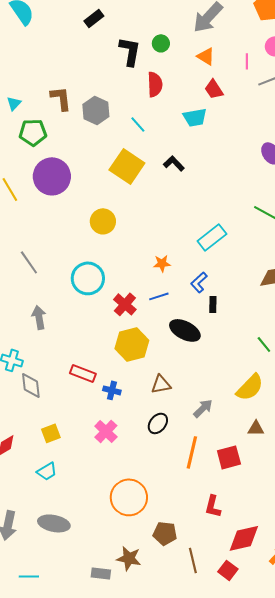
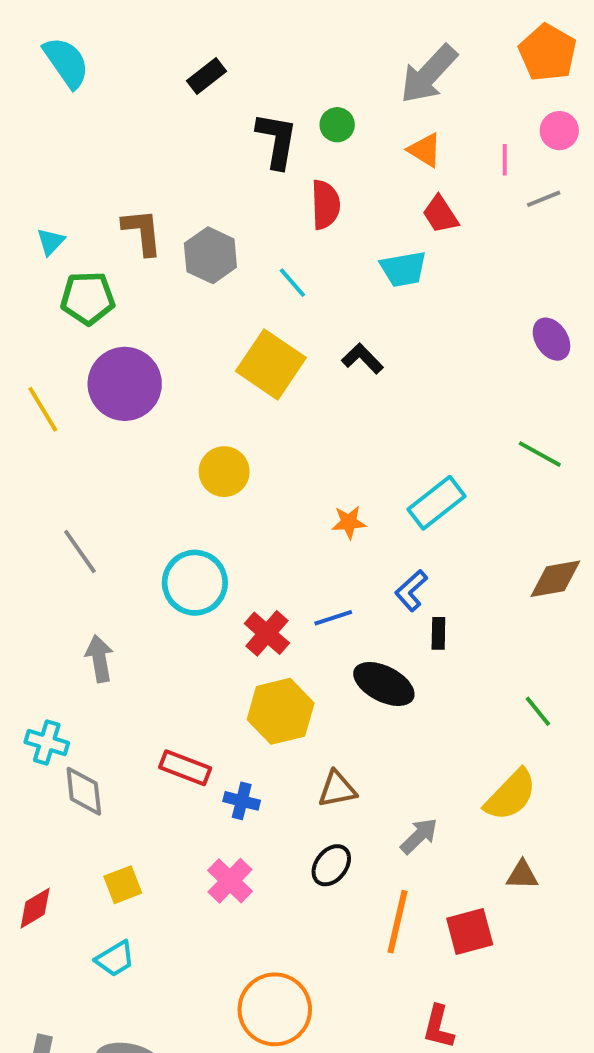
orange star: (162, 263) -> (349, 522), moved

